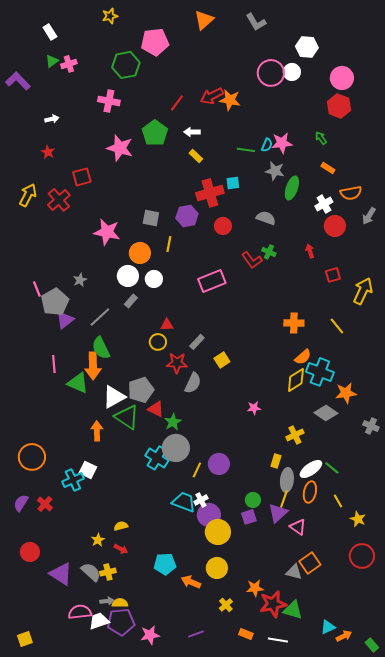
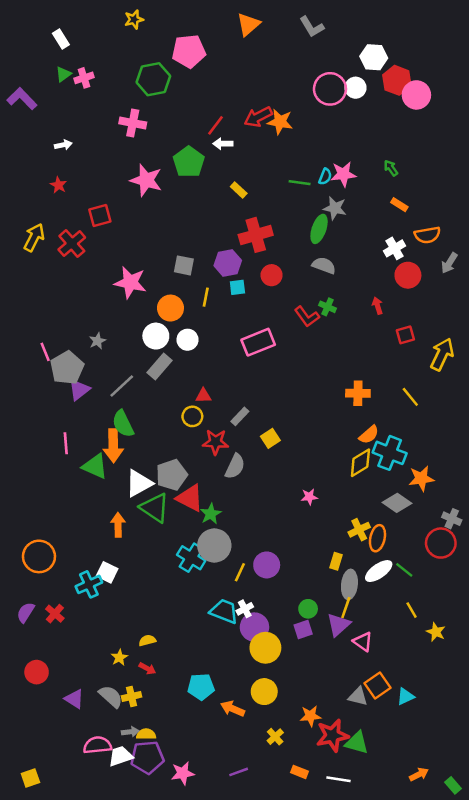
red hexagon: (339, 106) -> (397, 80), moved
white arrow: (192, 132) -> (223, 144), moved
cyan square: (233, 183) -> (237, 287), moved
green ellipse: (292, 188) -> (319, 229), moved
gray rectangle: (131, 301) -> (160, 366), size x1.5
red triangle: (156, 409) -> (190, 498), size x1.4
orange ellipse: (310, 492) -> (377, 538), moved
red circle: (362, 556) -> (441, 543), moved
purple triangle: (61, 574) -> (74, 699), size x0.7
cyan triangle: (328, 627) -> (405, 696), moved

